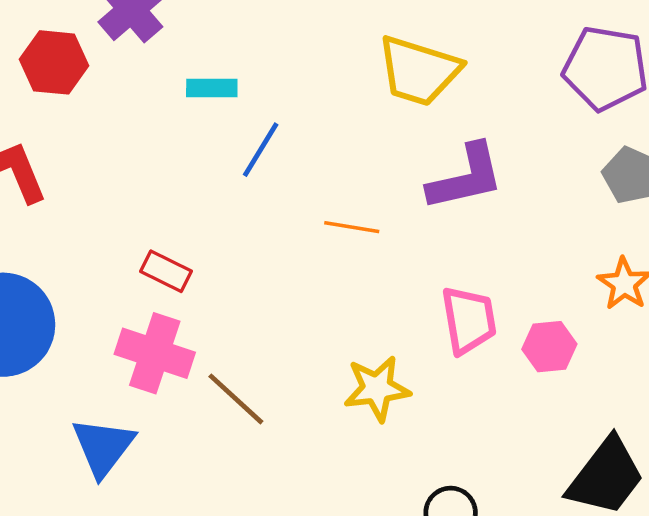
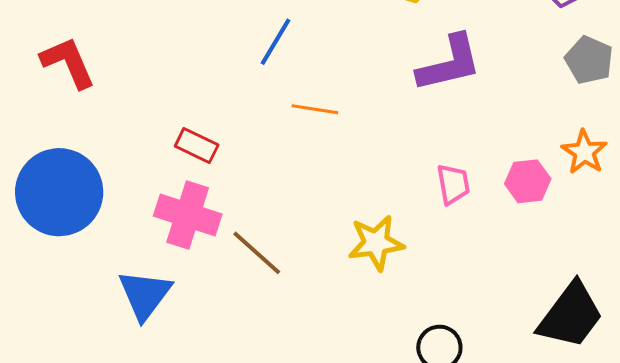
orange line: (352, 227) -> (315, 109), moved
pink trapezoid: (469, 320) -> (453, 184), size x0.7
pink hexagon: (549, 347) -> (528, 181), moved

